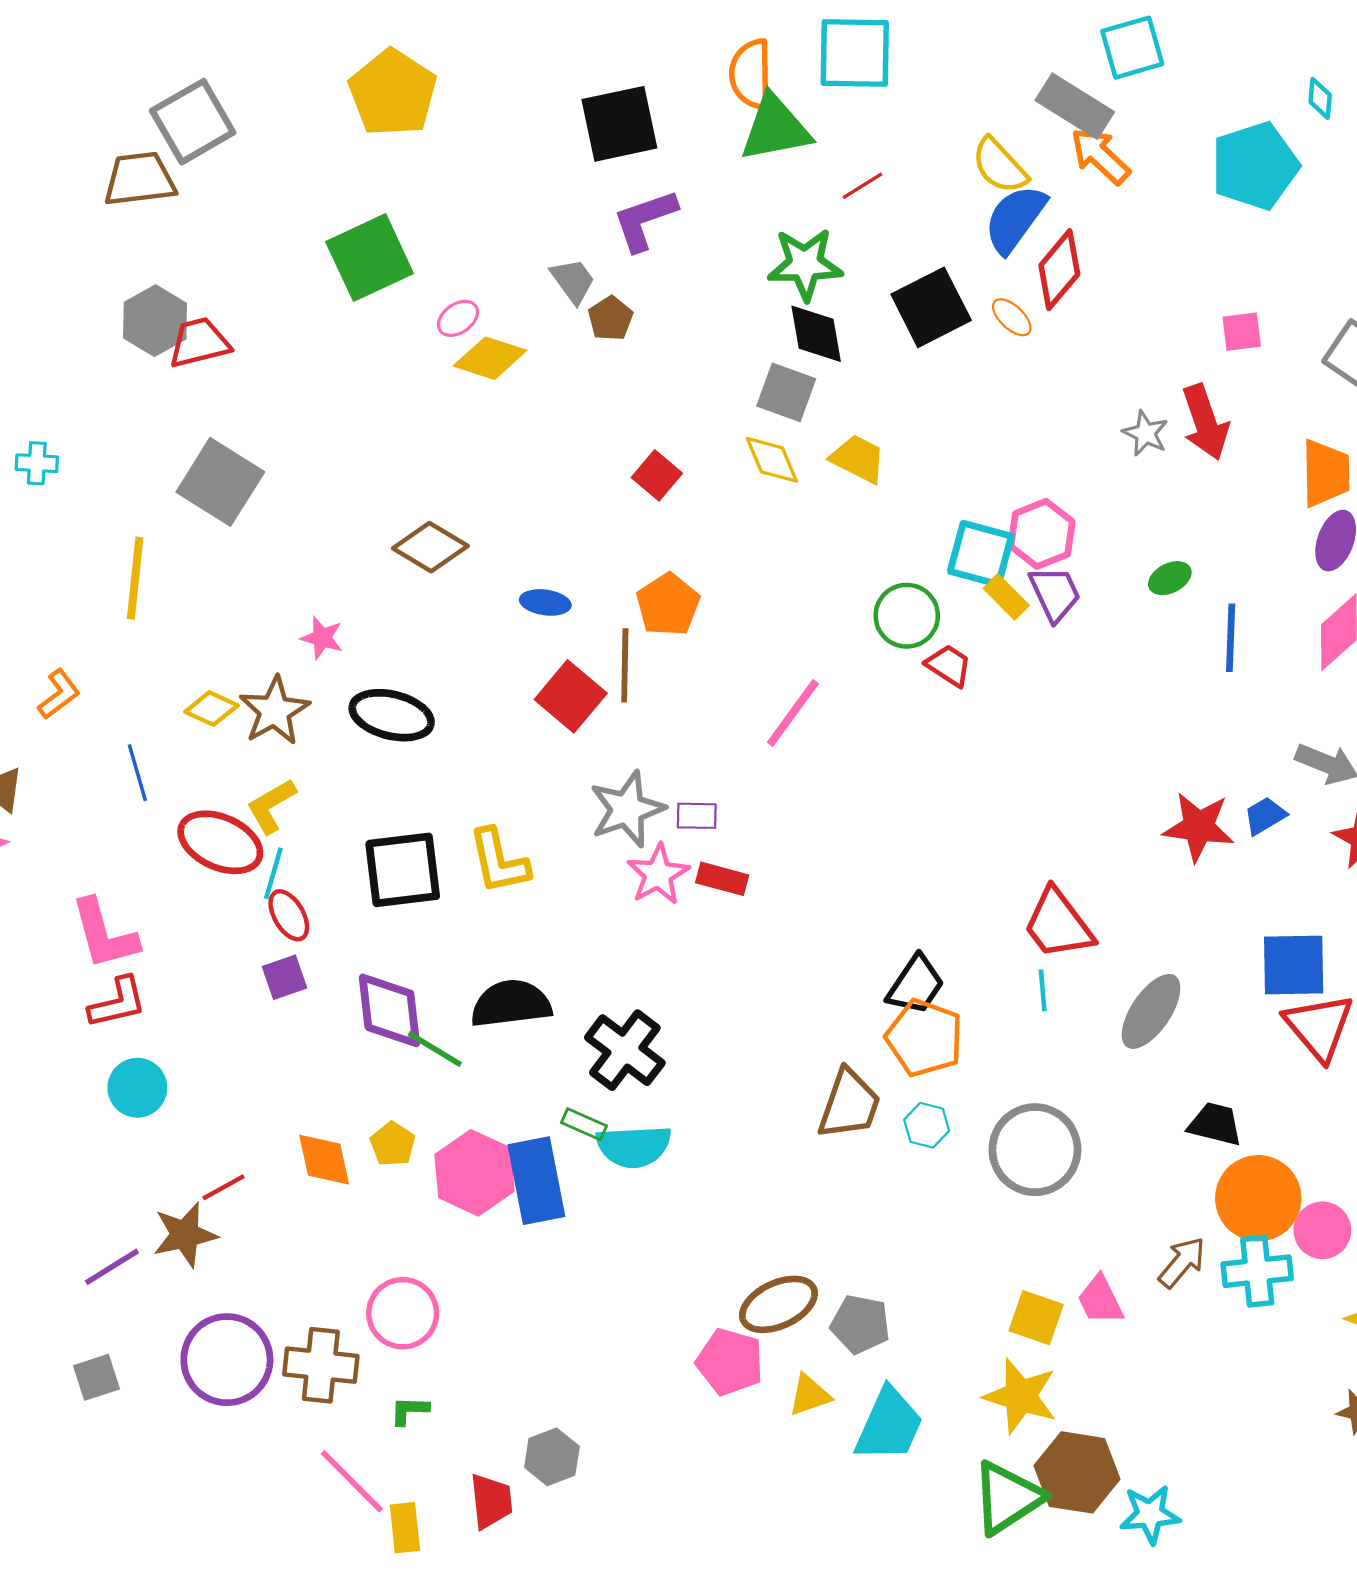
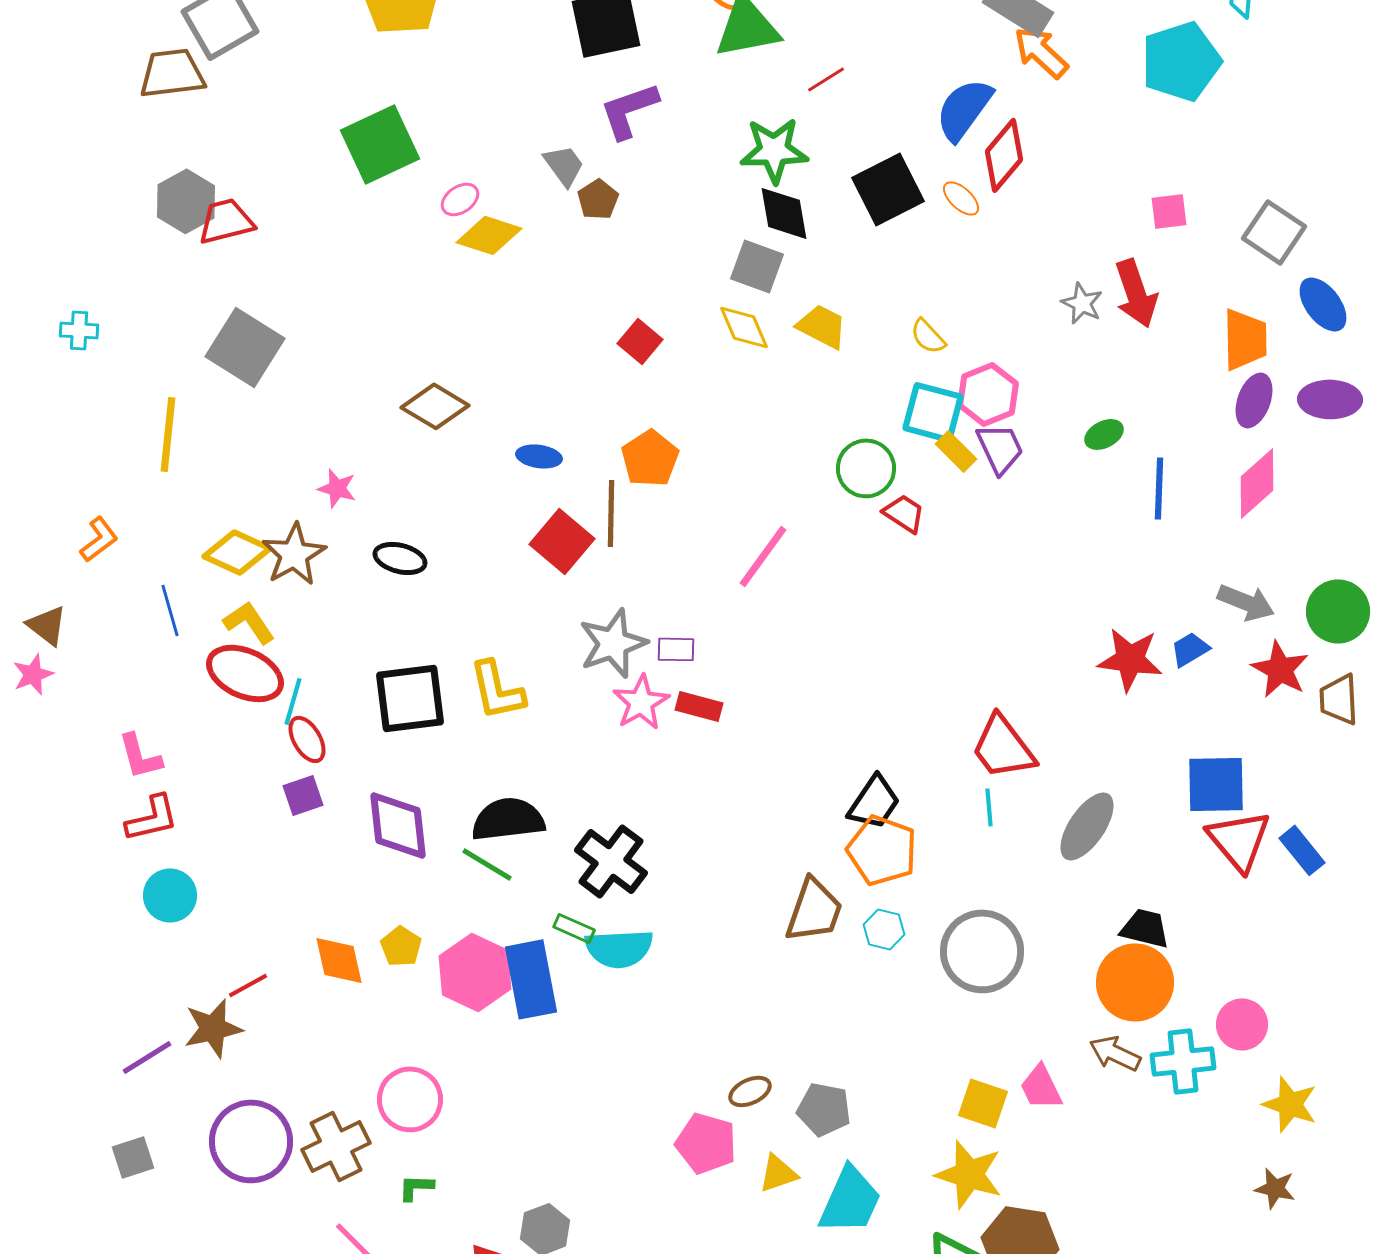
yellow semicircle: (1000, 166) -> (928, 336), moved, size x0.7
yellow diamond: (211, 709) -> (237, 552), size x1.4
black ellipse: (392, 715) -> (400, 558), size x0.7
yellow L-shape: (271, 806) -> (249, 622), moved, turned 86
pink L-shape: (104, 934) -> (140, 756), size x0.7
green line: (435, 1049) -> (487, 864), moved
orange circle: (1258, 1198) -> (1135, 982), moved
brown arrow: (1182, 1262) -> (1115, 1053), turned -105
brown ellipse: (779, 1304) -> (750, 1091), size x0.6
brown cross: (321, 1365) -> (336, 1146), turned -32

